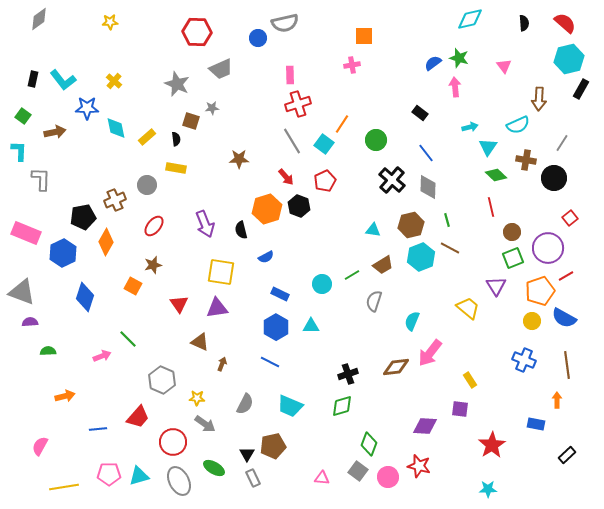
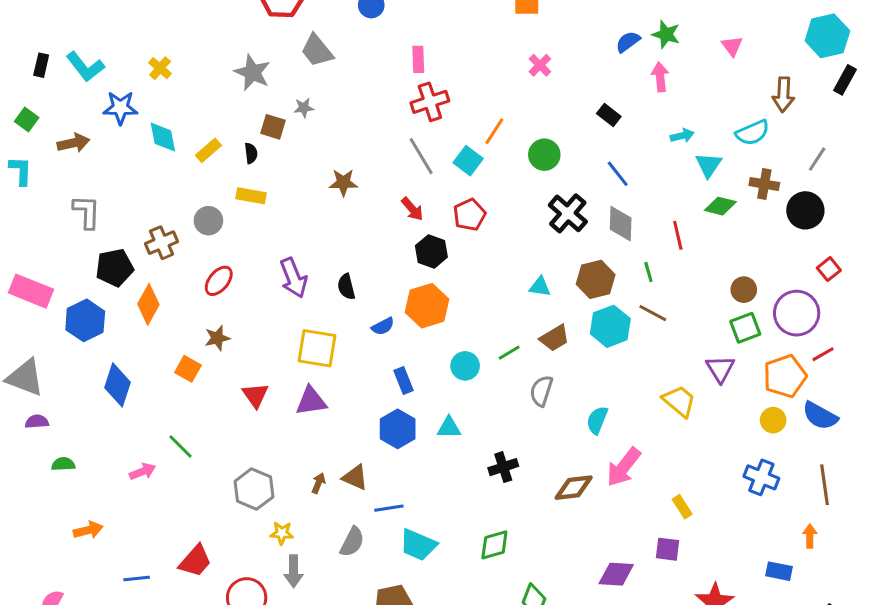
pink cross: (352, 65) -> (540, 65), moved, turned -35
gray trapezoid: (221, 69) -> (317, 51), turned 75
green diamond: (496, 175) -> (720, 206), turned -30
gray L-shape: (41, 179) -> (87, 212), moved
red line: (491, 207) -> (678, 235), moved
orange hexagon: (267, 209) -> (427, 306), moved
blue rectangle: (280, 294) -> (404, 381), turned 42
brown triangle: (200, 342) -> (355, 477), moved
blue line: (270, 362) -> (389, 508), moved, turned -36
black cross: (348, 374) -> (503, 467), moved
gray hexagon: (162, 380) -> (254, 489), moved
gray arrow: (205, 424) -> (294, 571), turned 55

